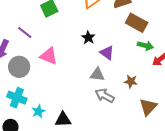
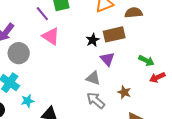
brown rectangle: (137, 23) -> (114, 34), moved, turned -55
purple line: (25, 33) -> (42, 14), moved
pink triangle: (49, 56) -> (51, 36), moved

